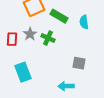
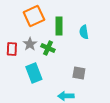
green rectangle: (59, 16) -> (59, 26), turned 60
cyan rectangle: (23, 72) -> (34, 73), moved

